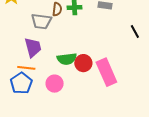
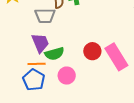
green semicircle: (67, 59) -> (54, 54), moved

